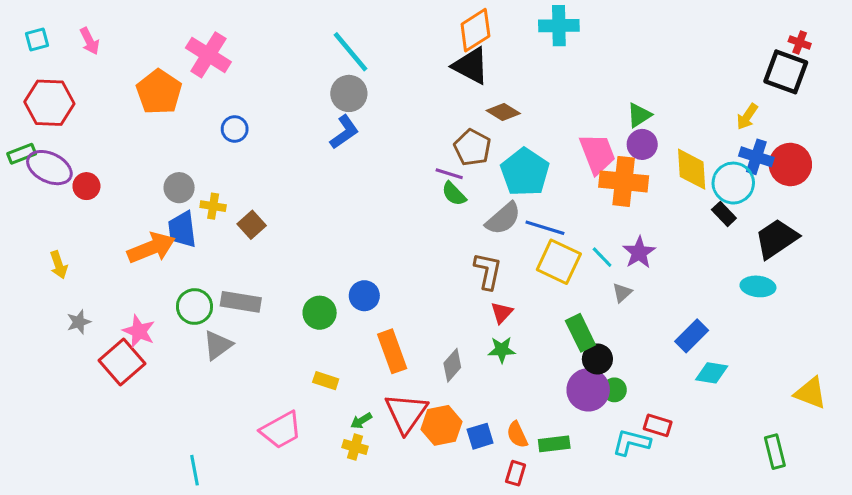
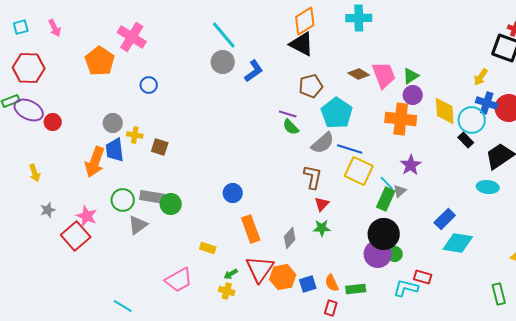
brown diamond: (503, 112) -> (359, 74), moved
blue L-shape: (344, 132) -> (254, 71), moved
brown pentagon: (472, 148) -> (311, 86), moved, turned 30
pink trapezoid: (597, 154) -> (384, 75), moved
brown square: (252, 225) -> (160, 147), turned -30
orange arrow: (151, 248) -> (95, 162), turned 132
cyan line: (602, 257) -> (387, 183), moved
green circle: (320, 313) -> (171, 204), moved
green rectangle: (580, 333) -> (386, 199), moved, turned 50
black circle: (597, 359) -> (384, 234), size x1.6
cyan diamond: (712, 373) -> (458, 243), size x1.4
cyan line: (195, 470) -> (123, 306), turned -48

